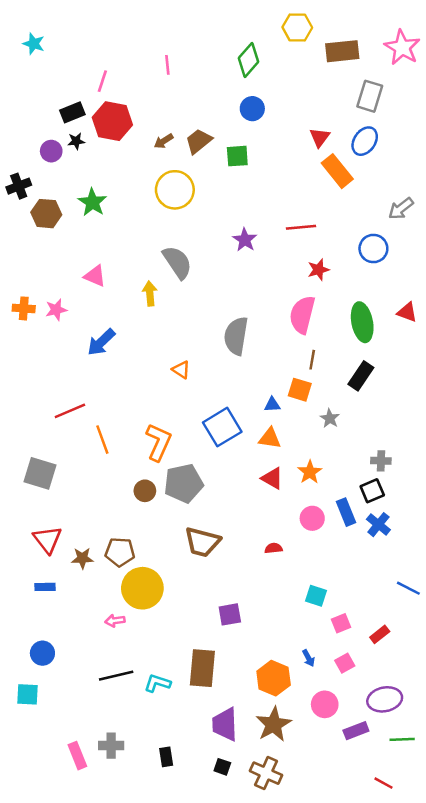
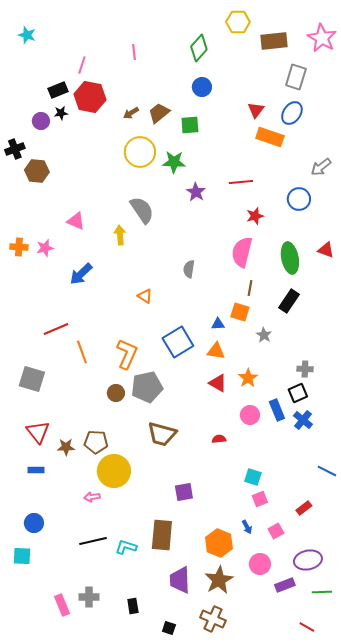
orange rectangle: (337, 171) -> (270, 137), turned -32
green star: (92, 202) -> (174, 162), moved, turned -30
gray semicircle: (236, 336) -> (189, 269), size x0.6
pink square: (341, 623) -> (260, 499), moved
black square: (222, 767) -> (169, 628), moved

